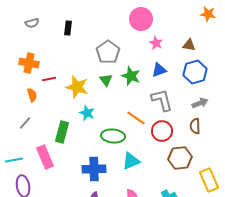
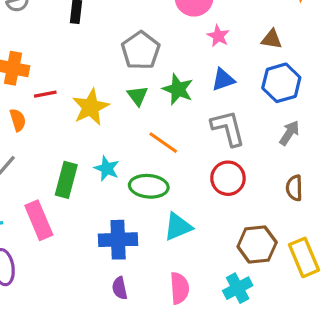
yellow star: (77, 87) -> (91, 107), turned 30
gray arrow: (200, 103) -> (289, 133), turned -35
cyan star: (87, 113) -> (107, 168), moved
orange line: (136, 118) -> (163, 143), moved
brown semicircle: (195, 126) -> (294, 188), moved
brown hexagon: (180, 158) -> (257, 244), moved

